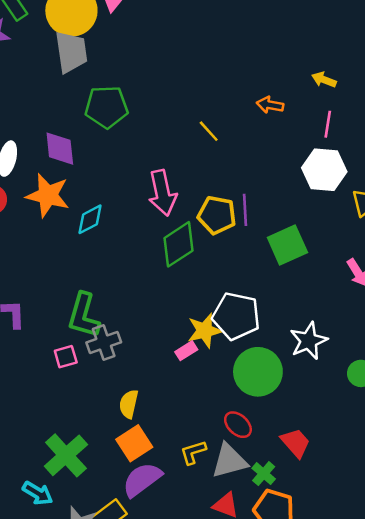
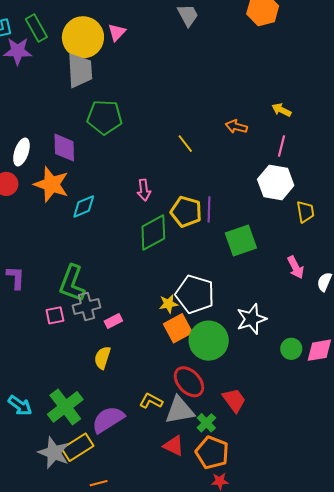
pink arrow: (162, 193) -> (144, 190), size x0.6
yellow star: (205, 331) -> (168, 304), size x0.7
pink rectangle: (186, 351) -> (113, 321), moved
red ellipse: (238, 425) -> (189, 382), size x1.4
orange square: (134, 443) -> (178, 328), moved
yellow L-shape: (193, 452) -> (151, 401), turned 40
green cross: (66, 455) -> (65, 407), moved
cyan arrow: (38, 493) -> (20, 406), moved

